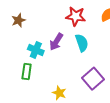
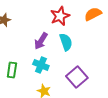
red star: (76, 16) -> (60, 16), turned -30
cyan cross: (36, 50) -> (41, 65), moved

